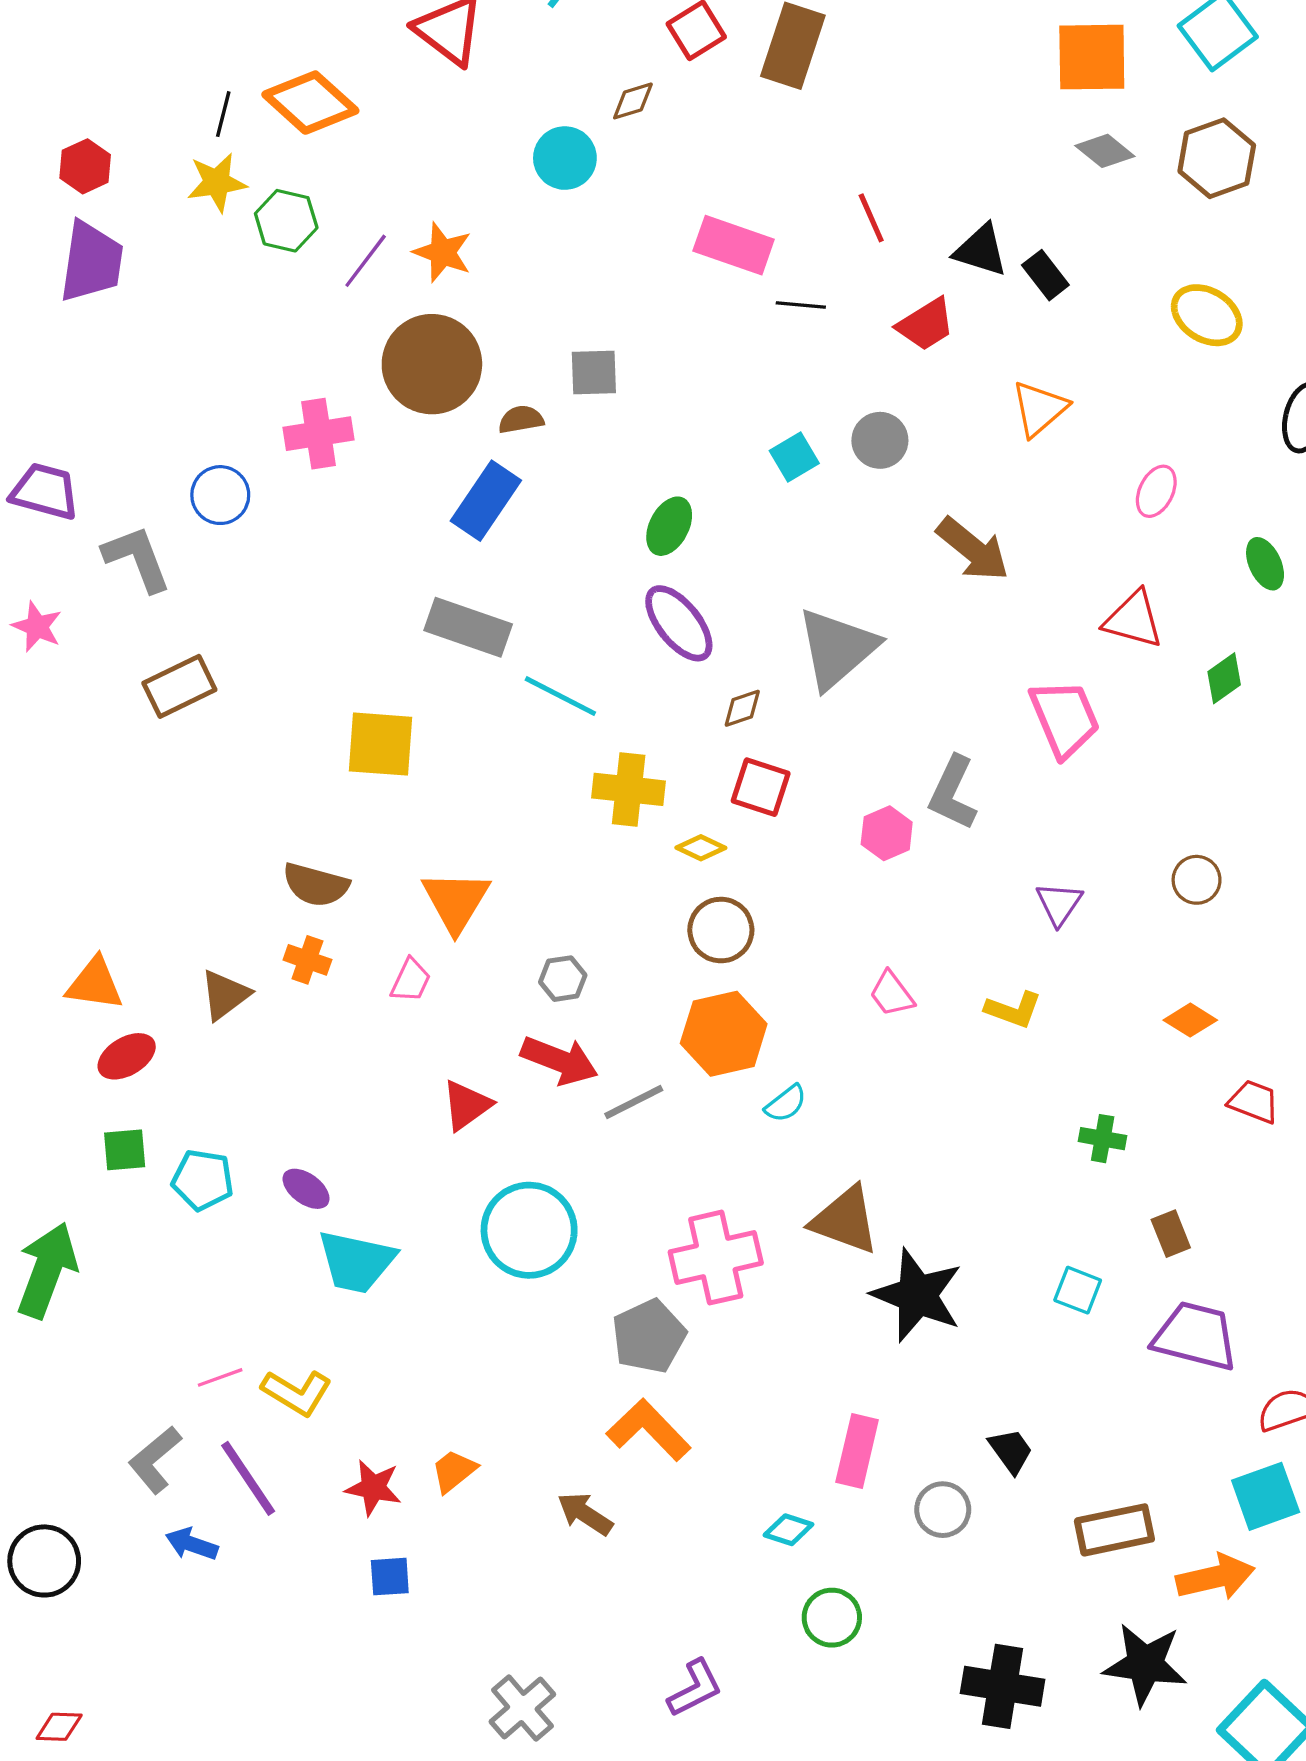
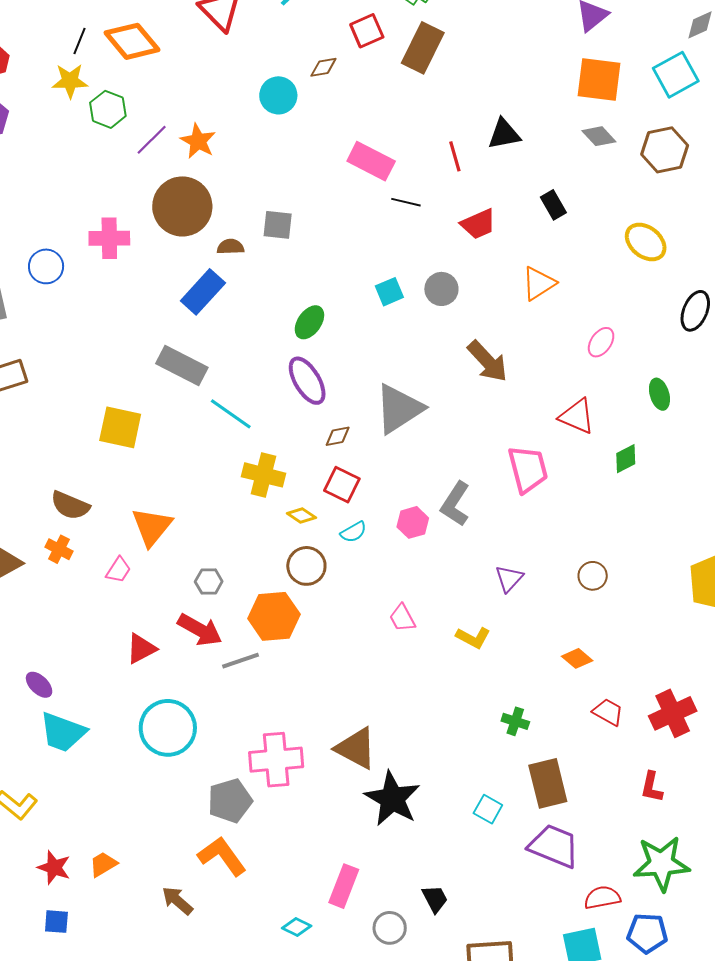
black triangle: (981, 250) -> (504, 134), moved, turned -36
orange hexagon: (724, 1034) -> (274, 616), moved
cyan semicircle: (786, 1104) -> (353, 532), moved
brown rectangle: (1171, 1234) -> (548, 783), size x1.8

